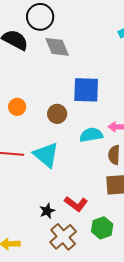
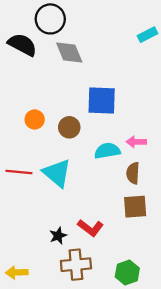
orange circle: (17, 107) -> (35, 119), moved
green hexagon: (102, 228) -> (127, 272), moved
brown cross: (63, 237) -> (76, 265), turned 36

